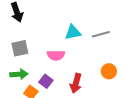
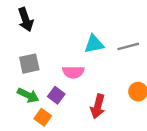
green arrow: (19, 74) -> (28, 95), turned 30
purple square: (46, 81) -> (56, 95), moved

